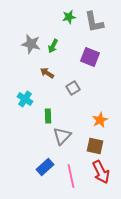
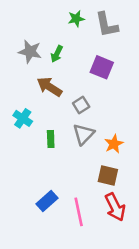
brown arrow: (47, 73) -> (49, 87), size x1.5
gray triangle: (62, 136) -> (84, 134), moved

